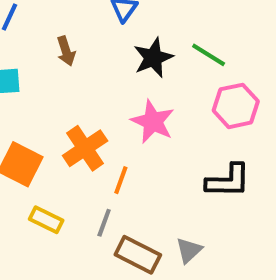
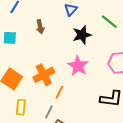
green line: (209, 55) -> (109, 22), moved
yellow rectangle: (46, 220) -> (21, 107), turned 63

